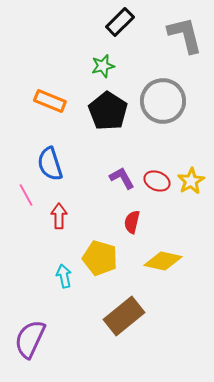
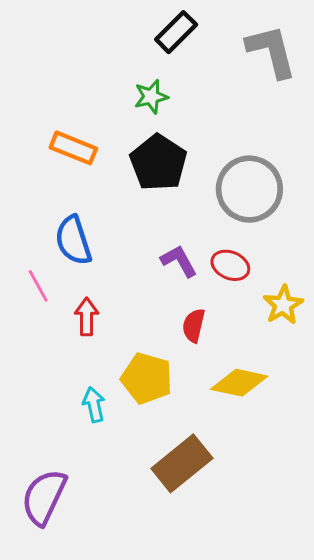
gray circle: (163, 101) -> (249, 189), moved
yellow star: (191, 181) -> (283, 305), moved

